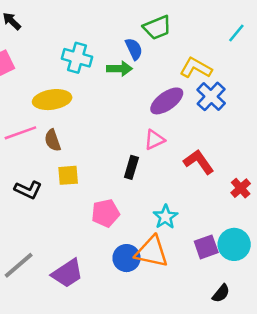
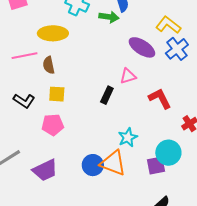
purple ellipse: (167, 101) -> (142, 47), turned 60
pink pentagon: (105, 213) -> (53, 125), moved
cyan circle: (234, 244) -> (168, 153), moved

